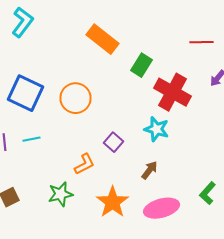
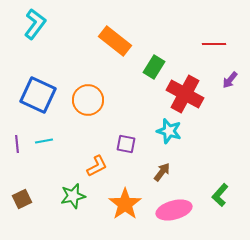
purple square: (114, 142) -> (126, 144), turned -30

